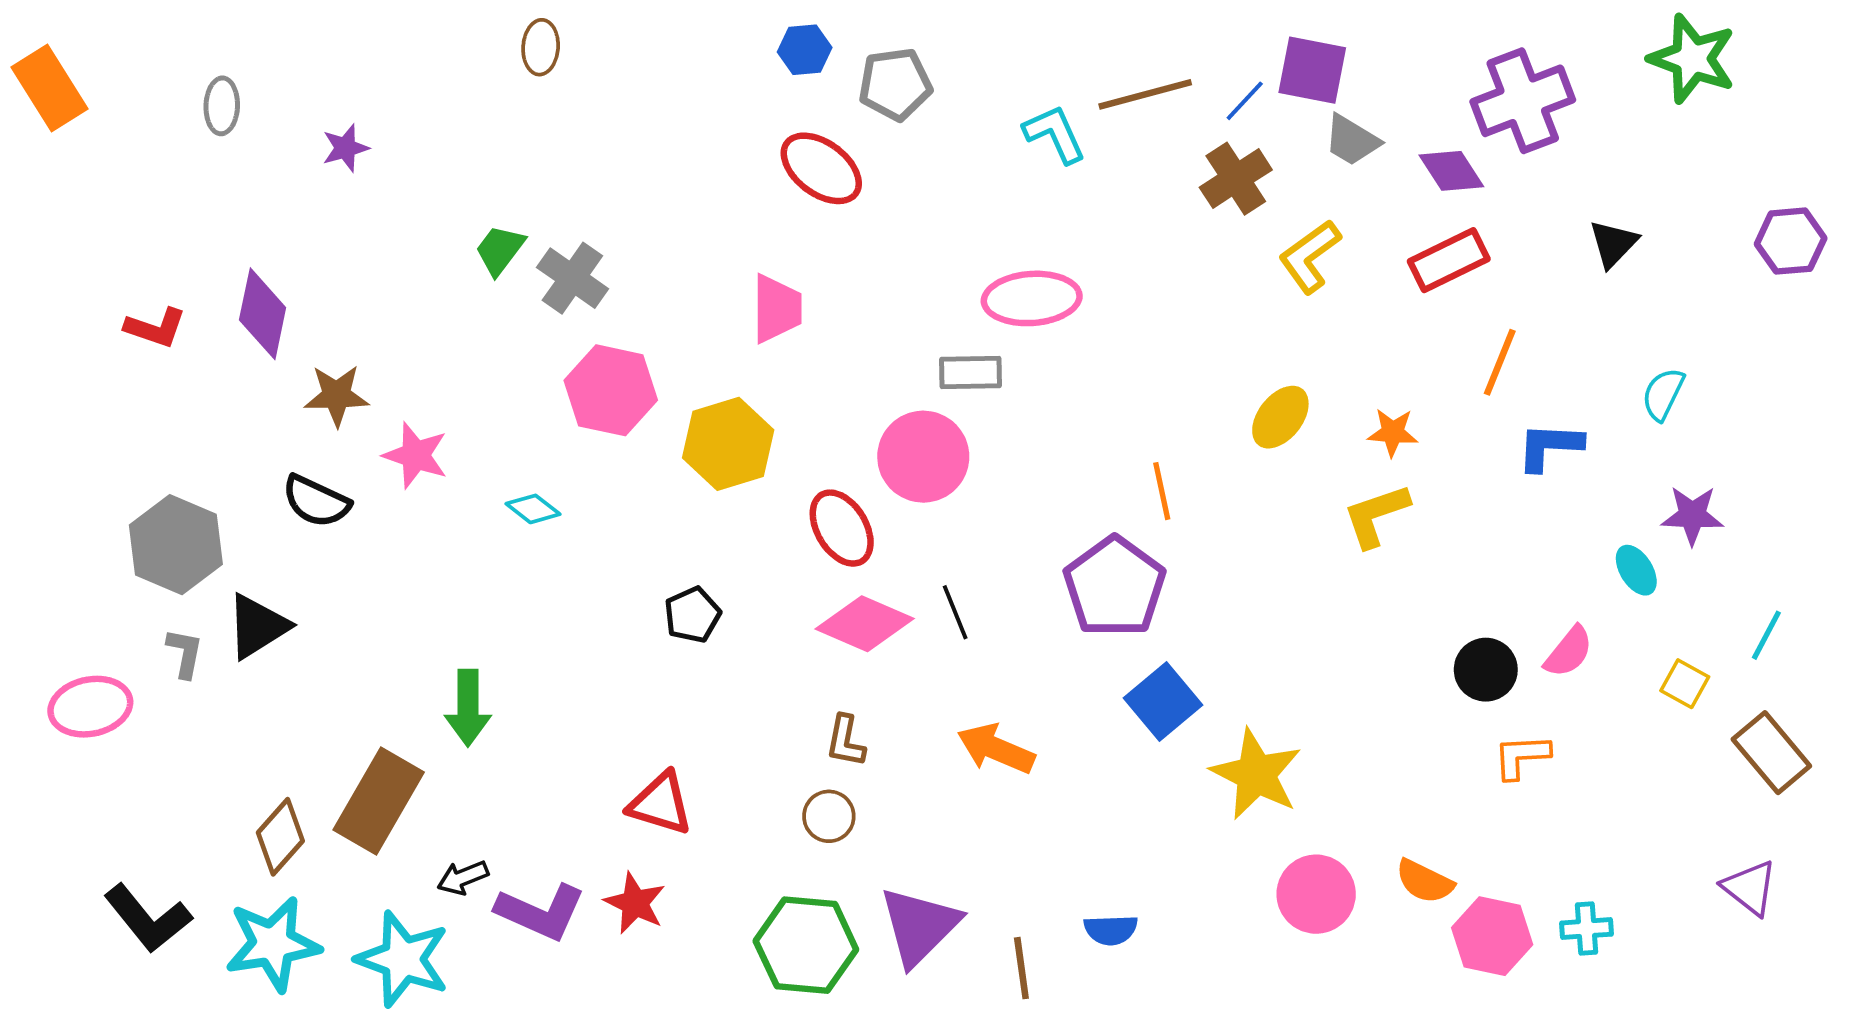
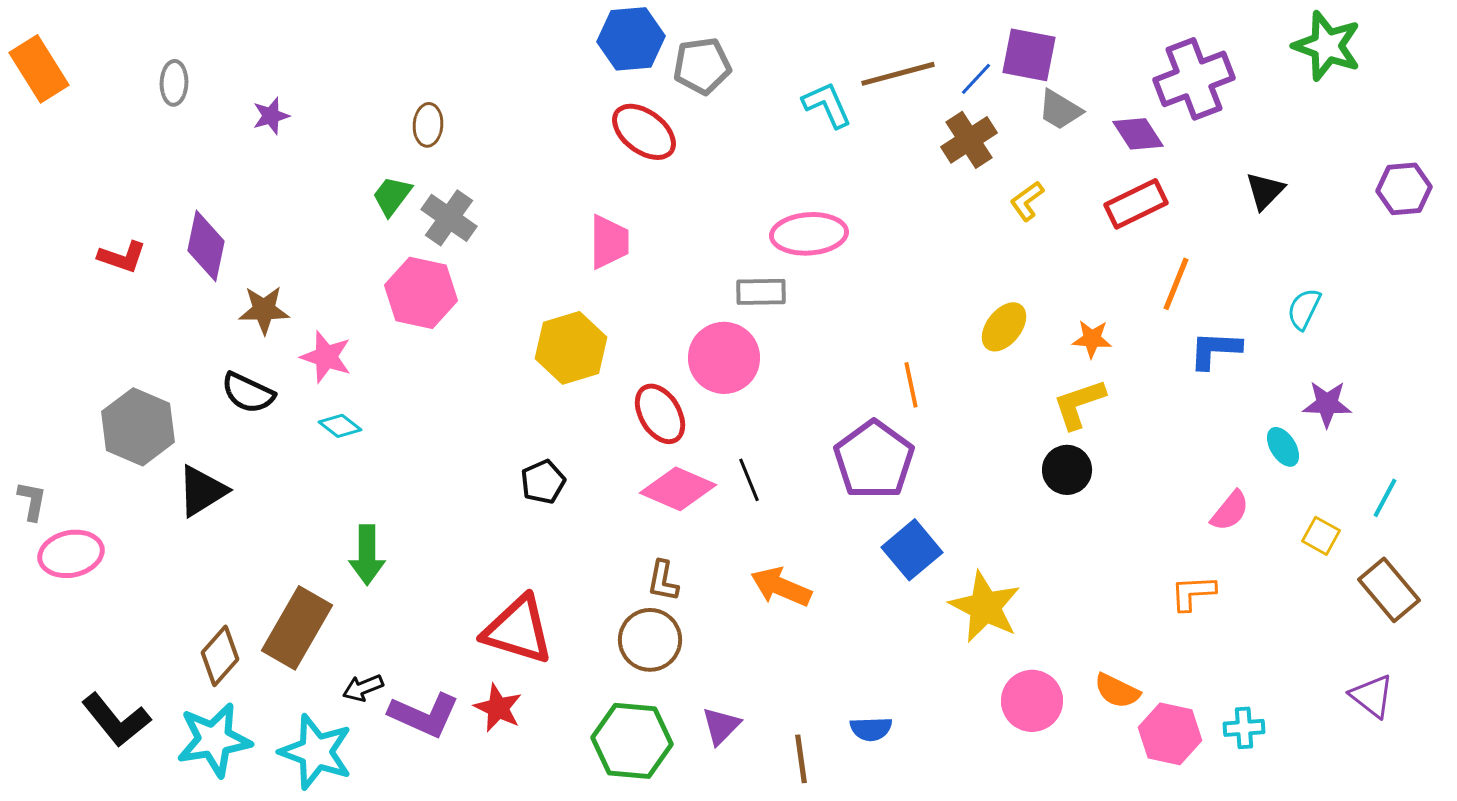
brown ellipse: (541, 47) -> (428, 125), moved
blue hexagon: (805, 50) -> (631, 39), size x1.6
yellow L-shape: (1310, 256) -> (1027, 201), size x0.7
pink hexagon: (611, 390) -> (421, 293), moved
cyan diamond: (533, 509) -> (340, 426), moved
gray L-shape: (185, 653) -> (32, 501), moved
black circle: (1486, 670) -> (1067, 470), moved
red triangle: (661, 804) -> (518, 630), size x1.4
brown circle: (829, 816) -> (650, 640), size x1.5
purple triangle: (919, 926) -> (721, 726), size x0.6

